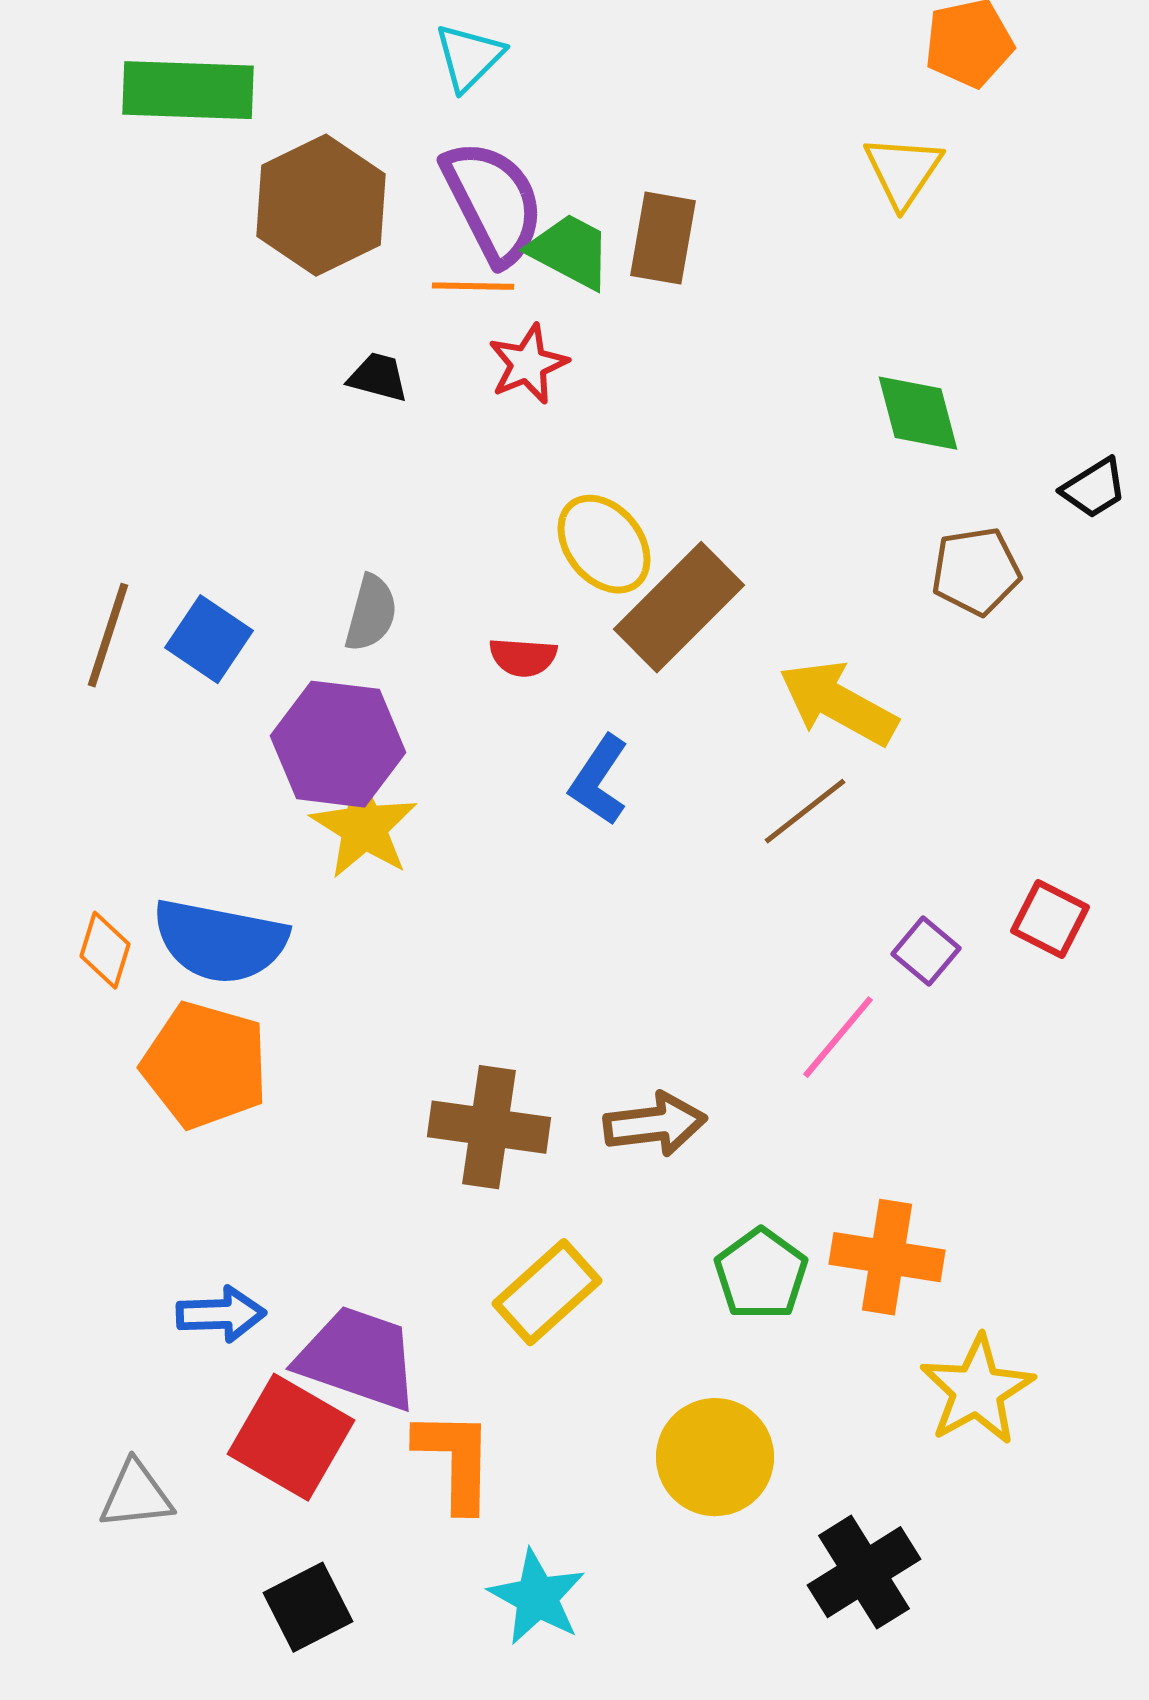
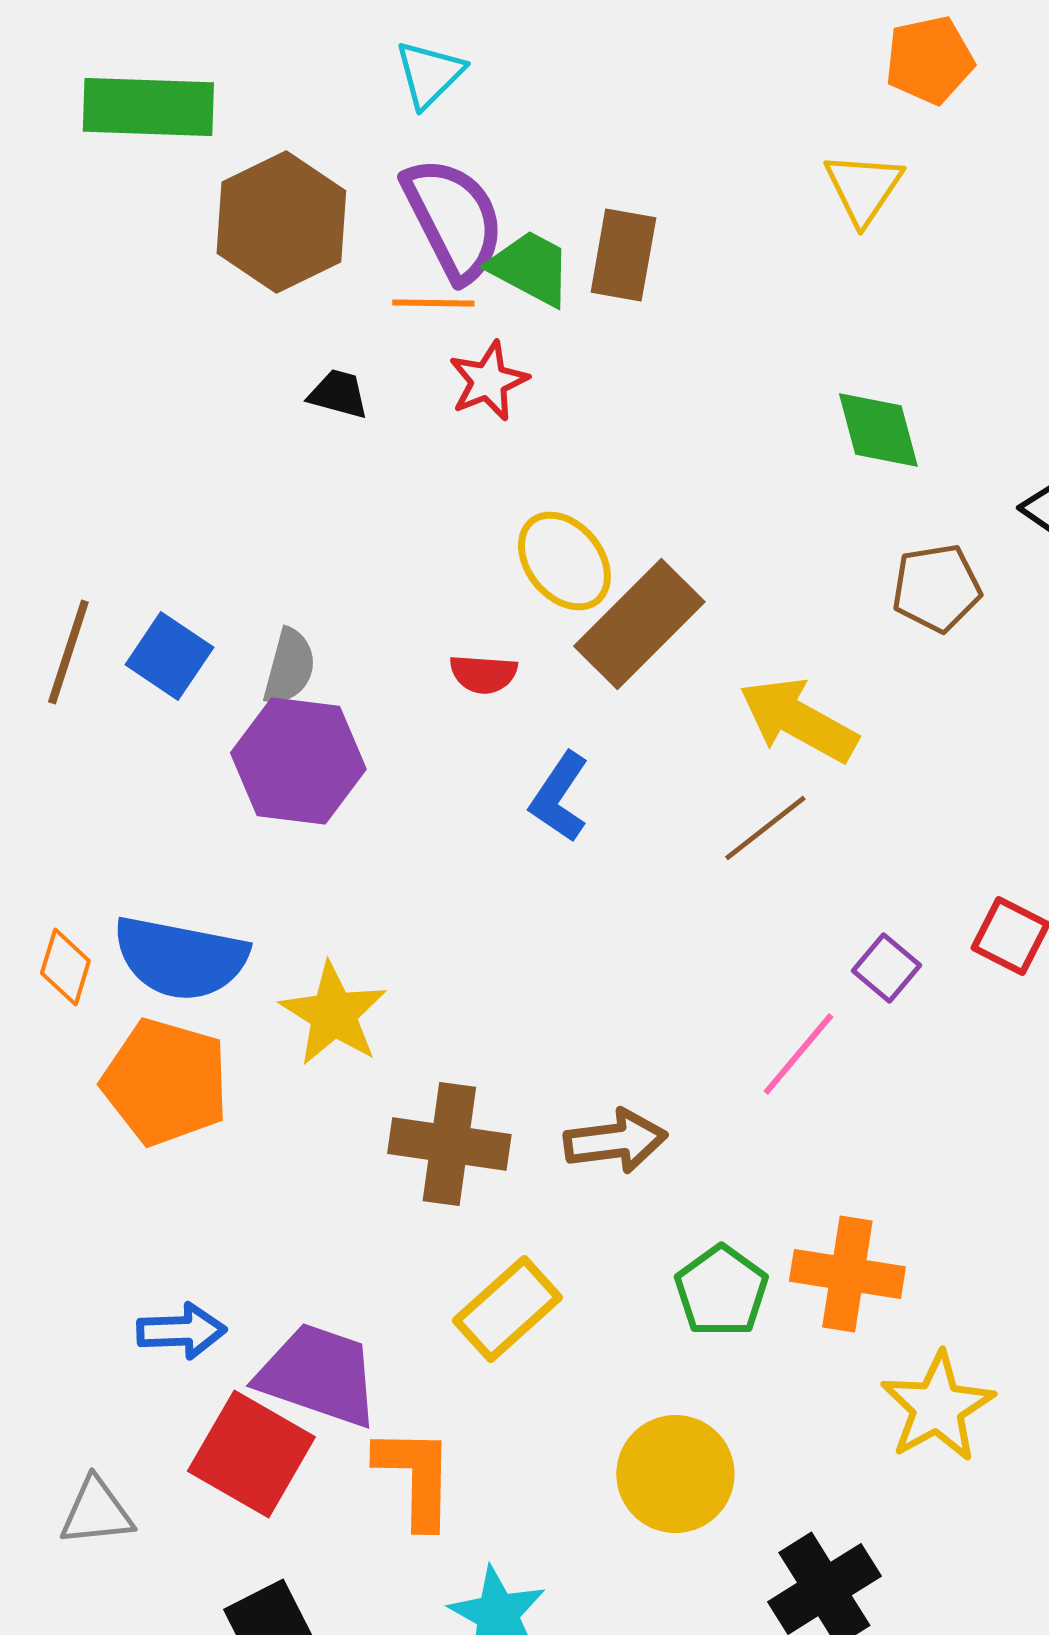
gray semicircle: (371, 613) -> (289, 667), moved
yellow star: (364, 827) -> (333, 1014), moved

